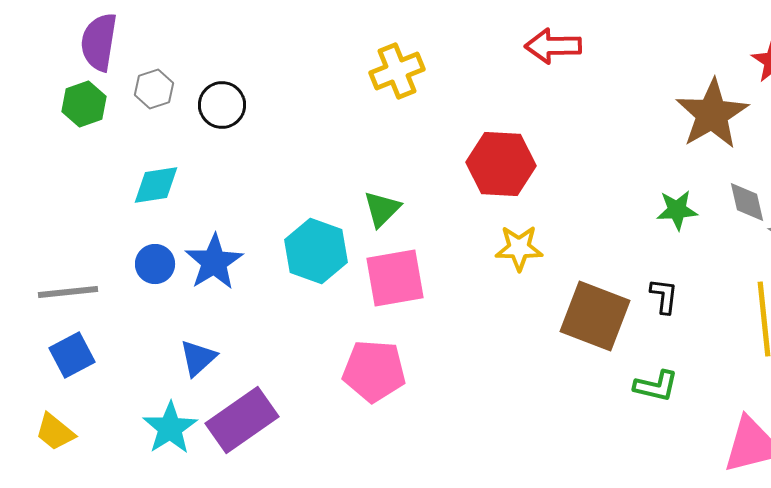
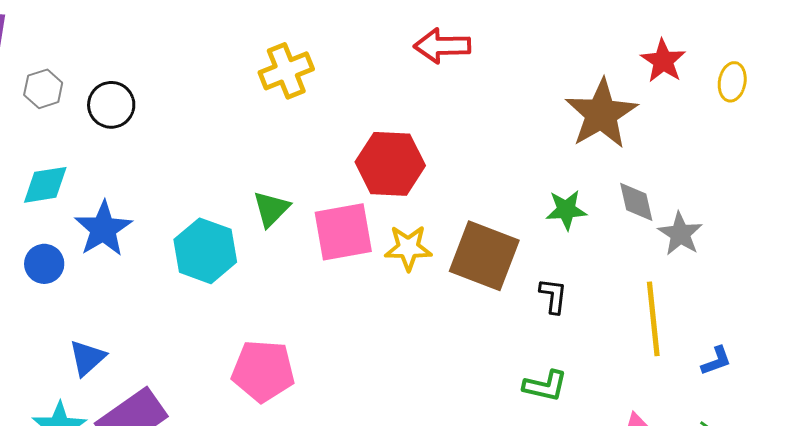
blue star: (214, 262) -> (103, 229), moved
pink square: (395, 278) -> (343, 232), moved
brown square: (595, 316) -> (484, 256), moved

